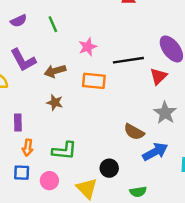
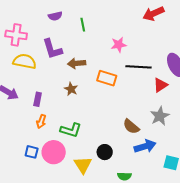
pink star: (88, 47) -> (119, 45), moved
blue square: (22, 173) -> (32, 152), moved
pink circle: (49, 181) -> (54, 152), size x1.5

